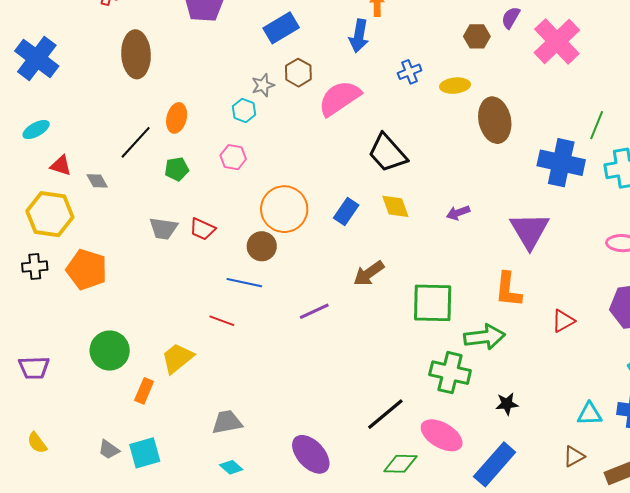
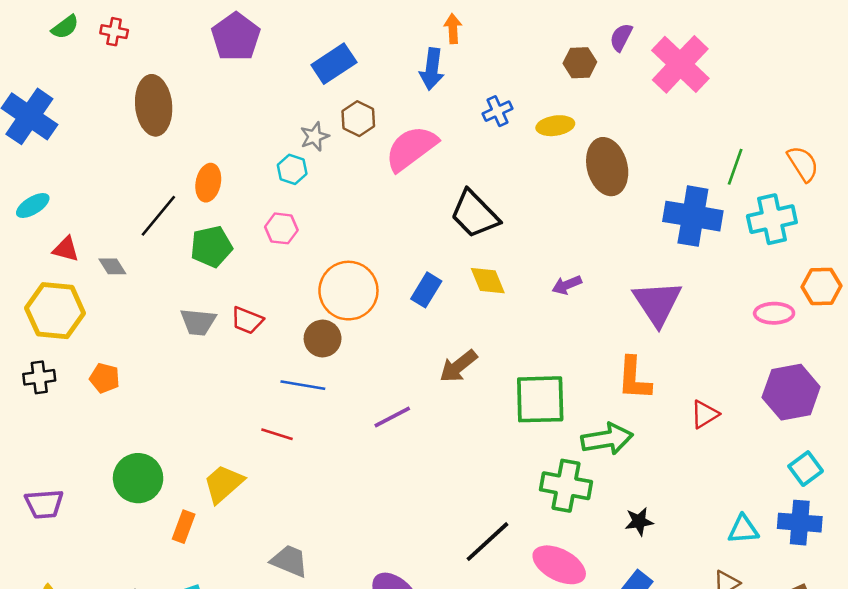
green pentagon: (177, 169) -> (211, 247), size x1.4
orange pentagon: (87, 270) -> (105, 378), size x0.6
gray trapezoid: (227, 422) -> (289, 561), turned 36

